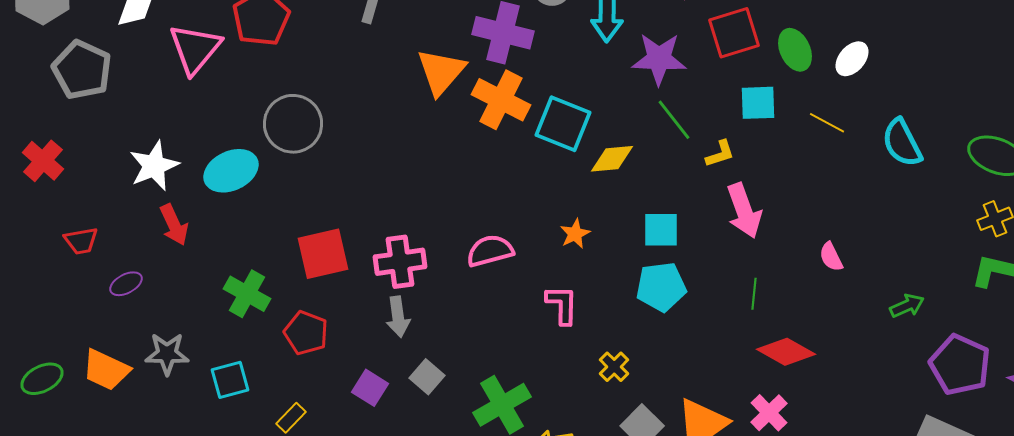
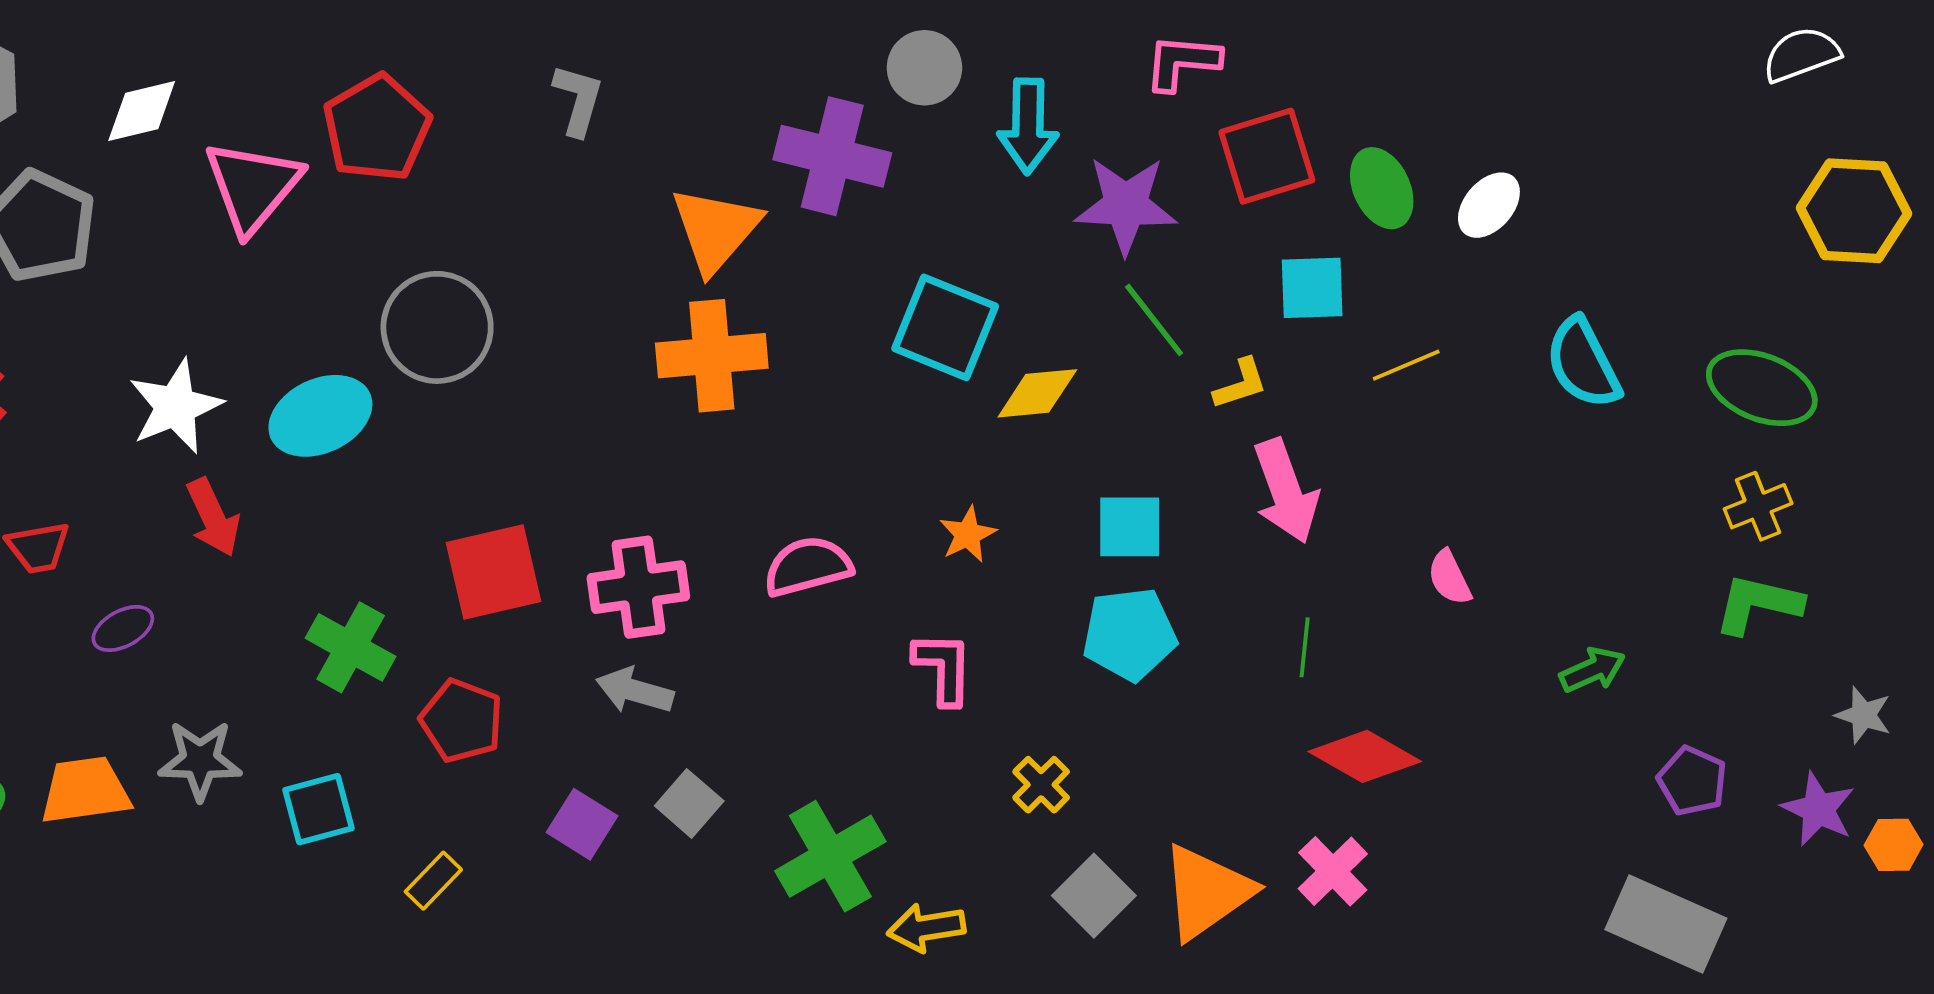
orange cross: (501, 100) -> (712, 356), moved, turned -32
yellow line: (827, 123) -> (1406, 365), moved, turned -51
gray arrow: (398, 317) -> (635, 691), turned 114
purple pentagon: (960, 365) -> (1692, 781), size x0.6
orange trapezoid: (106, 370) -> (85, 790), turned 147

